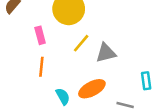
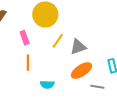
orange ellipse: (92, 89) -> (81, 71), moved
cyan semicircle: (63, 96) -> (47, 84), turned 128

